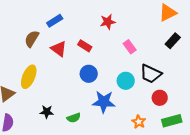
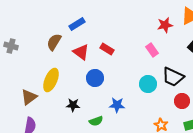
red star: (108, 22) -> (165, 25), moved
blue circle: (89, 74) -> (95, 78), moved
blue star: (104, 102) -> (117, 105), moved, size x0.7
black star: (47, 112) -> (73, 105), moved

